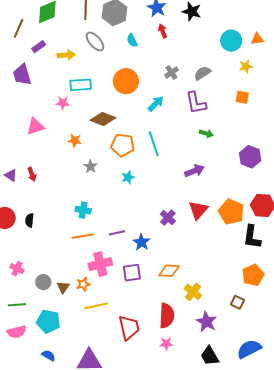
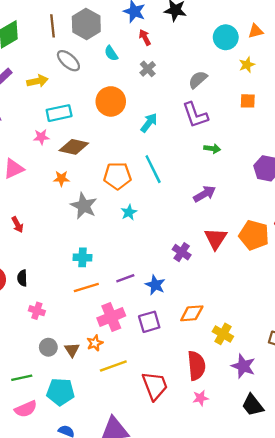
gray cross: (171, 73) -> (148, 69), moved
brown diamond: (103, 119) -> (74, 147), moved
gray star: (90, 166) -> (84, 206), size x1.6
pink cross: (17, 269) -> (37, 311), moved

